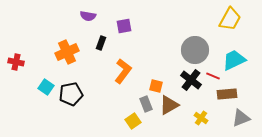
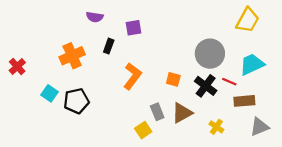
red cross: (16, 62) -> (17, 67), turned 35
orange square: (156, 86) -> (173, 79), moved

